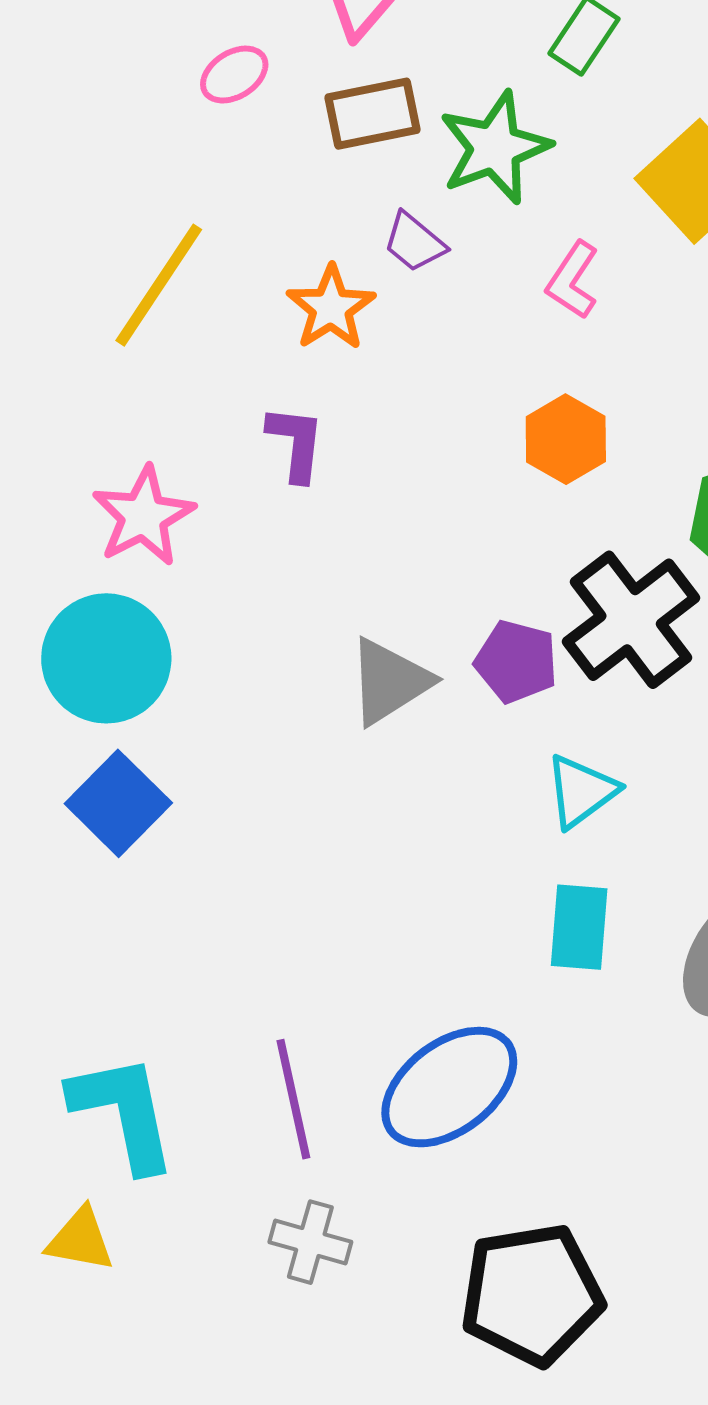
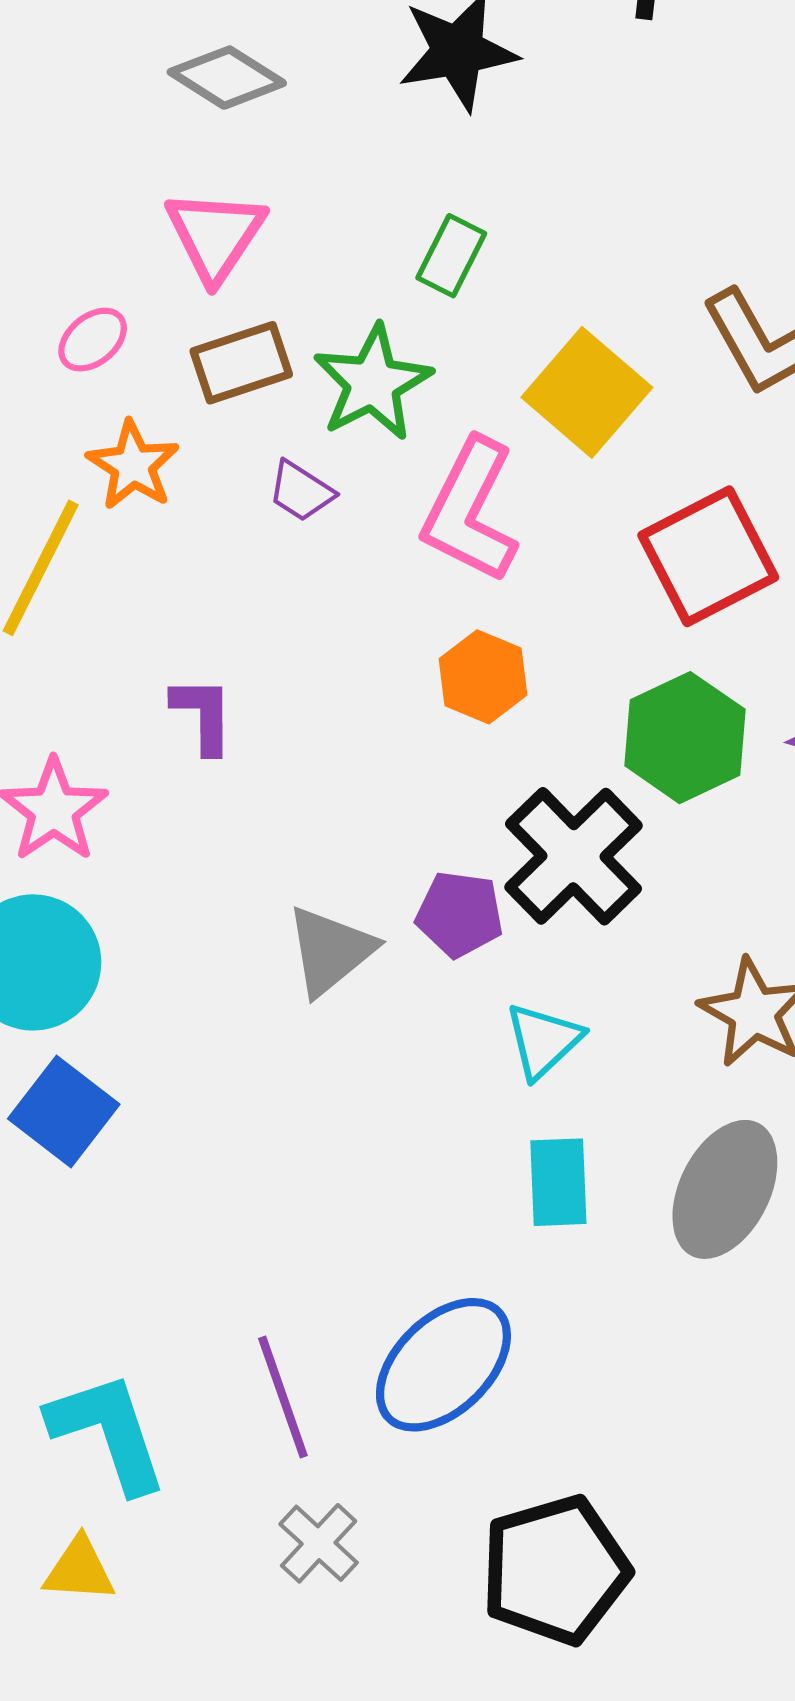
pink L-shape: (573, 280) -> (470, 511), size x1.8
orange star: (331, 308) -> (133, 465), moved
gray cross: (310, 1242) -> (319, 1543), turned 34

